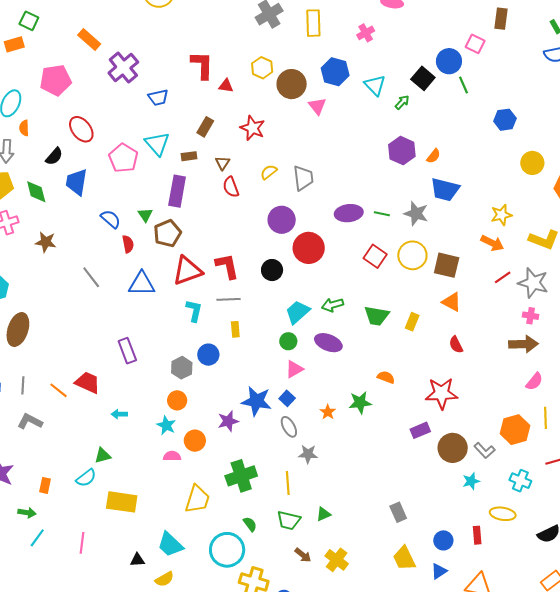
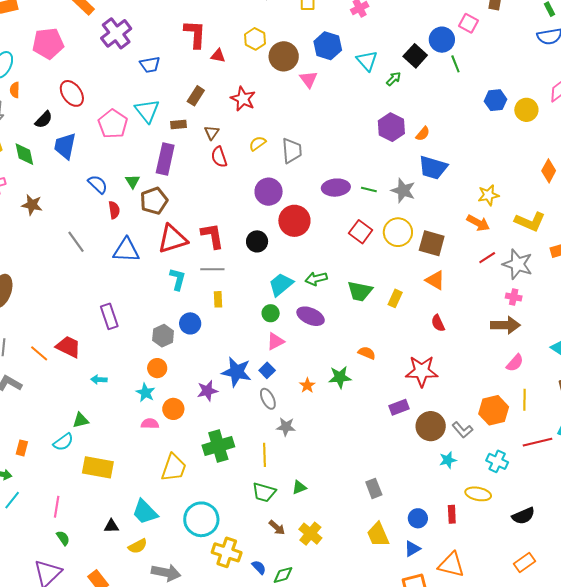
yellow circle: (532, 163) -> (526, 110), moved
green semicircle: (250, 524) -> (63, 538), moved

